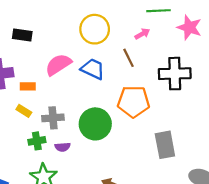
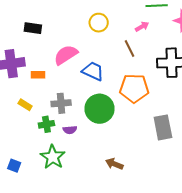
yellow circle: (95, 29) -> (99, 23), size x0.7
blue trapezoid: (93, 69) -> (93, 71), moved
yellow rectangle: (24, 111) -> (25, 105), moved

